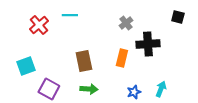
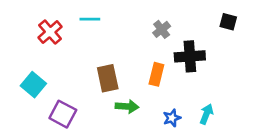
cyan square: (26, 66) -> (33, 85), turned -30
green arrow: (89, 89) -> (127, 106), moved

